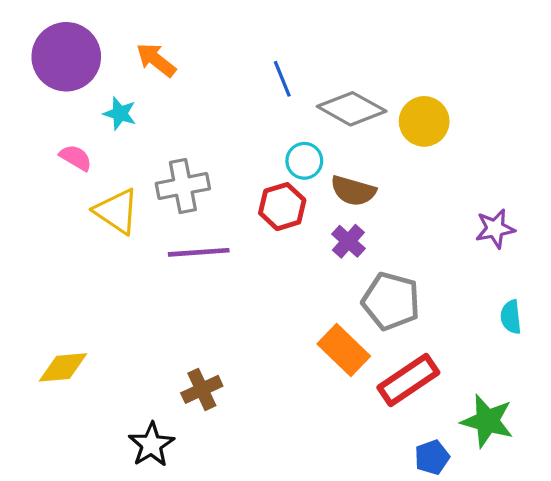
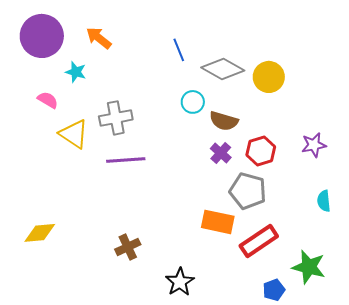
red hexagon: (282, 207) -> (261, 151), moved
orange rectangle: (344, 350) -> (218, 222), turned -32
black star: (151, 445) -> (180, 282), moved

